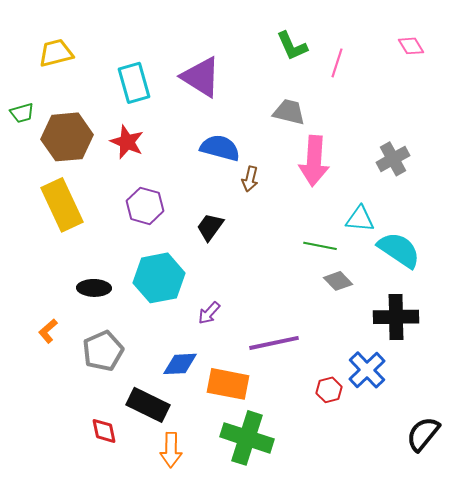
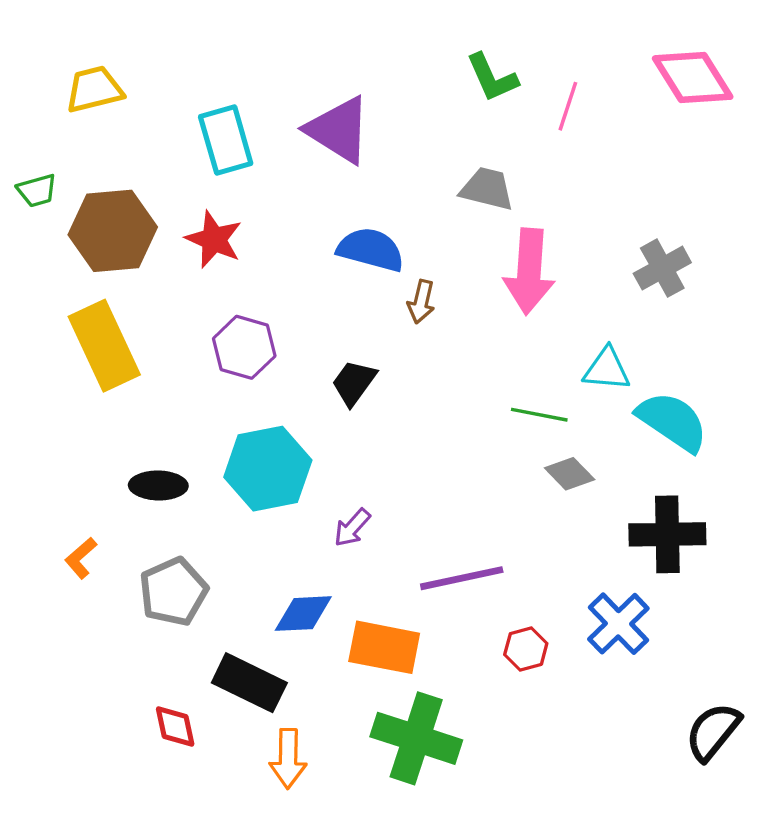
pink diamond: (411, 46) -> (693, 78), size x1.8
red hexagon: (329, 390) -> (526, 649), moved

